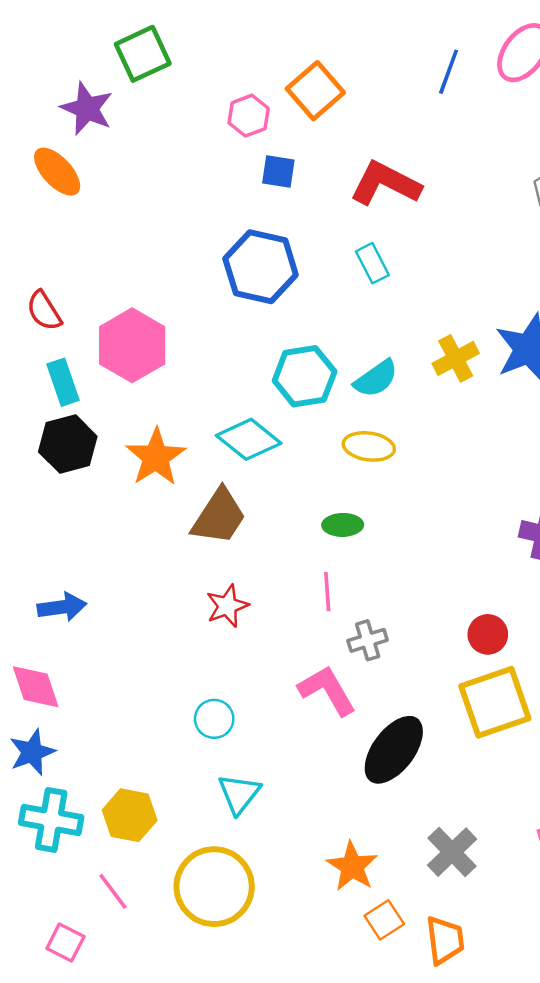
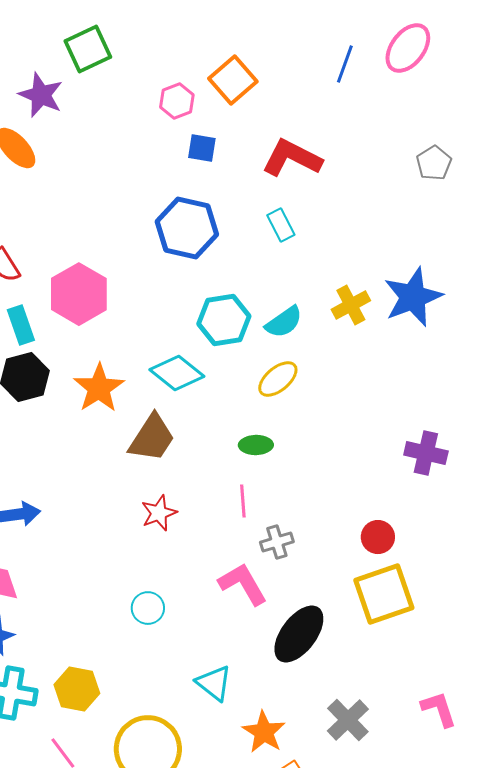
yellow ellipse: (369, 446) -> (278, 379), turned -48
cyan triangle: (239, 794) -> (214, 683), moved, turned -30

